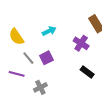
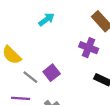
cyan arrow: (49, 31) -> (46, 19), moved

